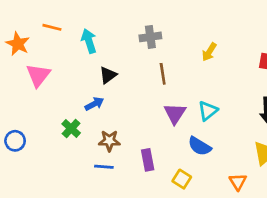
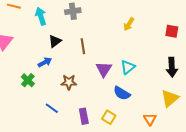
gray cross: (150, 37) -> (73, 11), moved
brown line: (163, 74) -> (83, 46), moved
brown star: (109, 141) -> (69, 82), moved
purple rectangle: (148, 160) -> (84, 116), moved
blue line: (104, 167) -> (52, 108), turned 32

